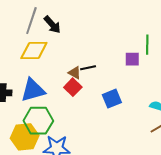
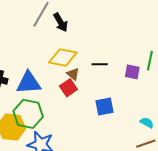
yellow diamond: (34, 51) -> (63, 57), moved
black line: (88, 68) -> (100, 64), moved

